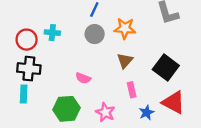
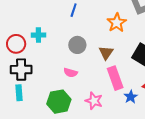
orange star: (125, 28) -> (117, 23), moved, turned -30
gray circle: (95, 34) -> (77, 45), moved
pink rectangle: (132, 90) -> (115, 78), size x1.6

